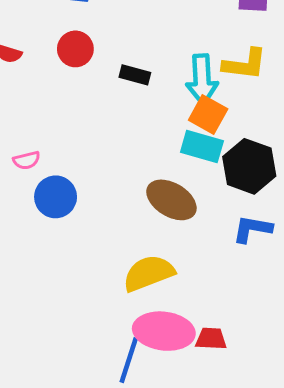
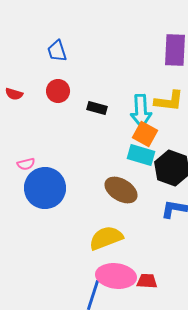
blue circle: (56, 197) -> (45, 188), size x1.5

